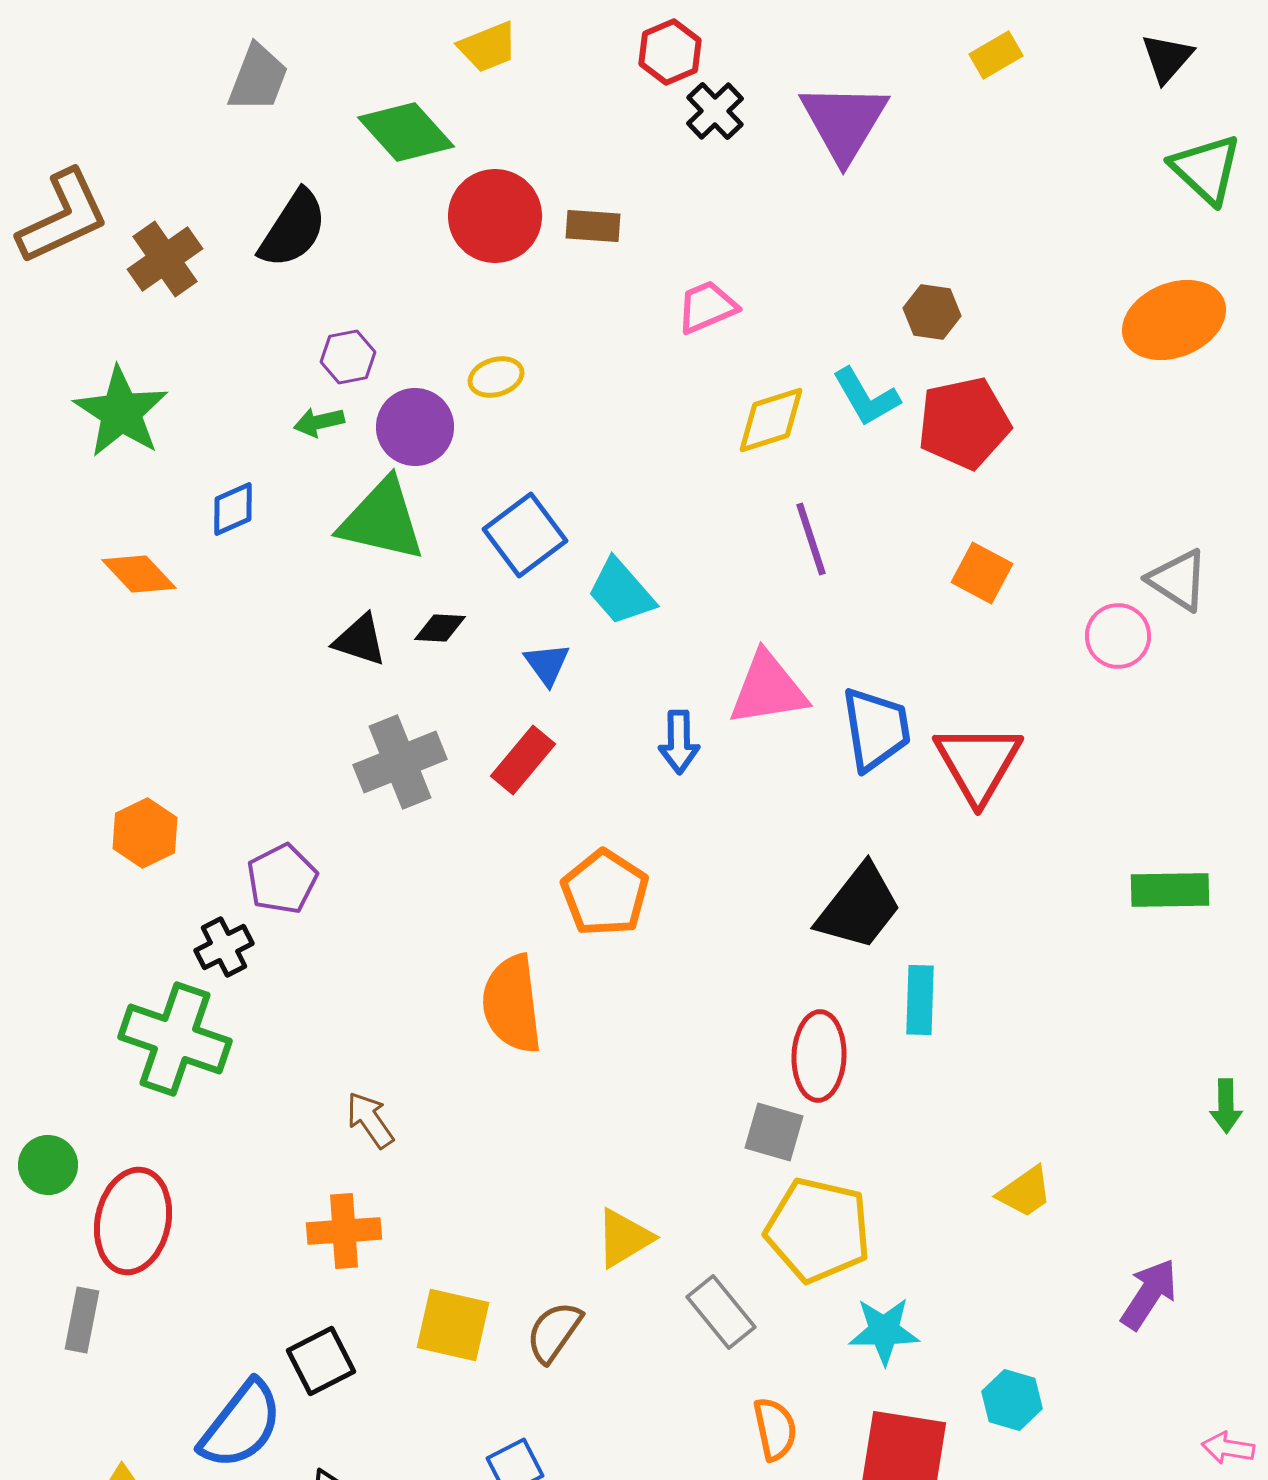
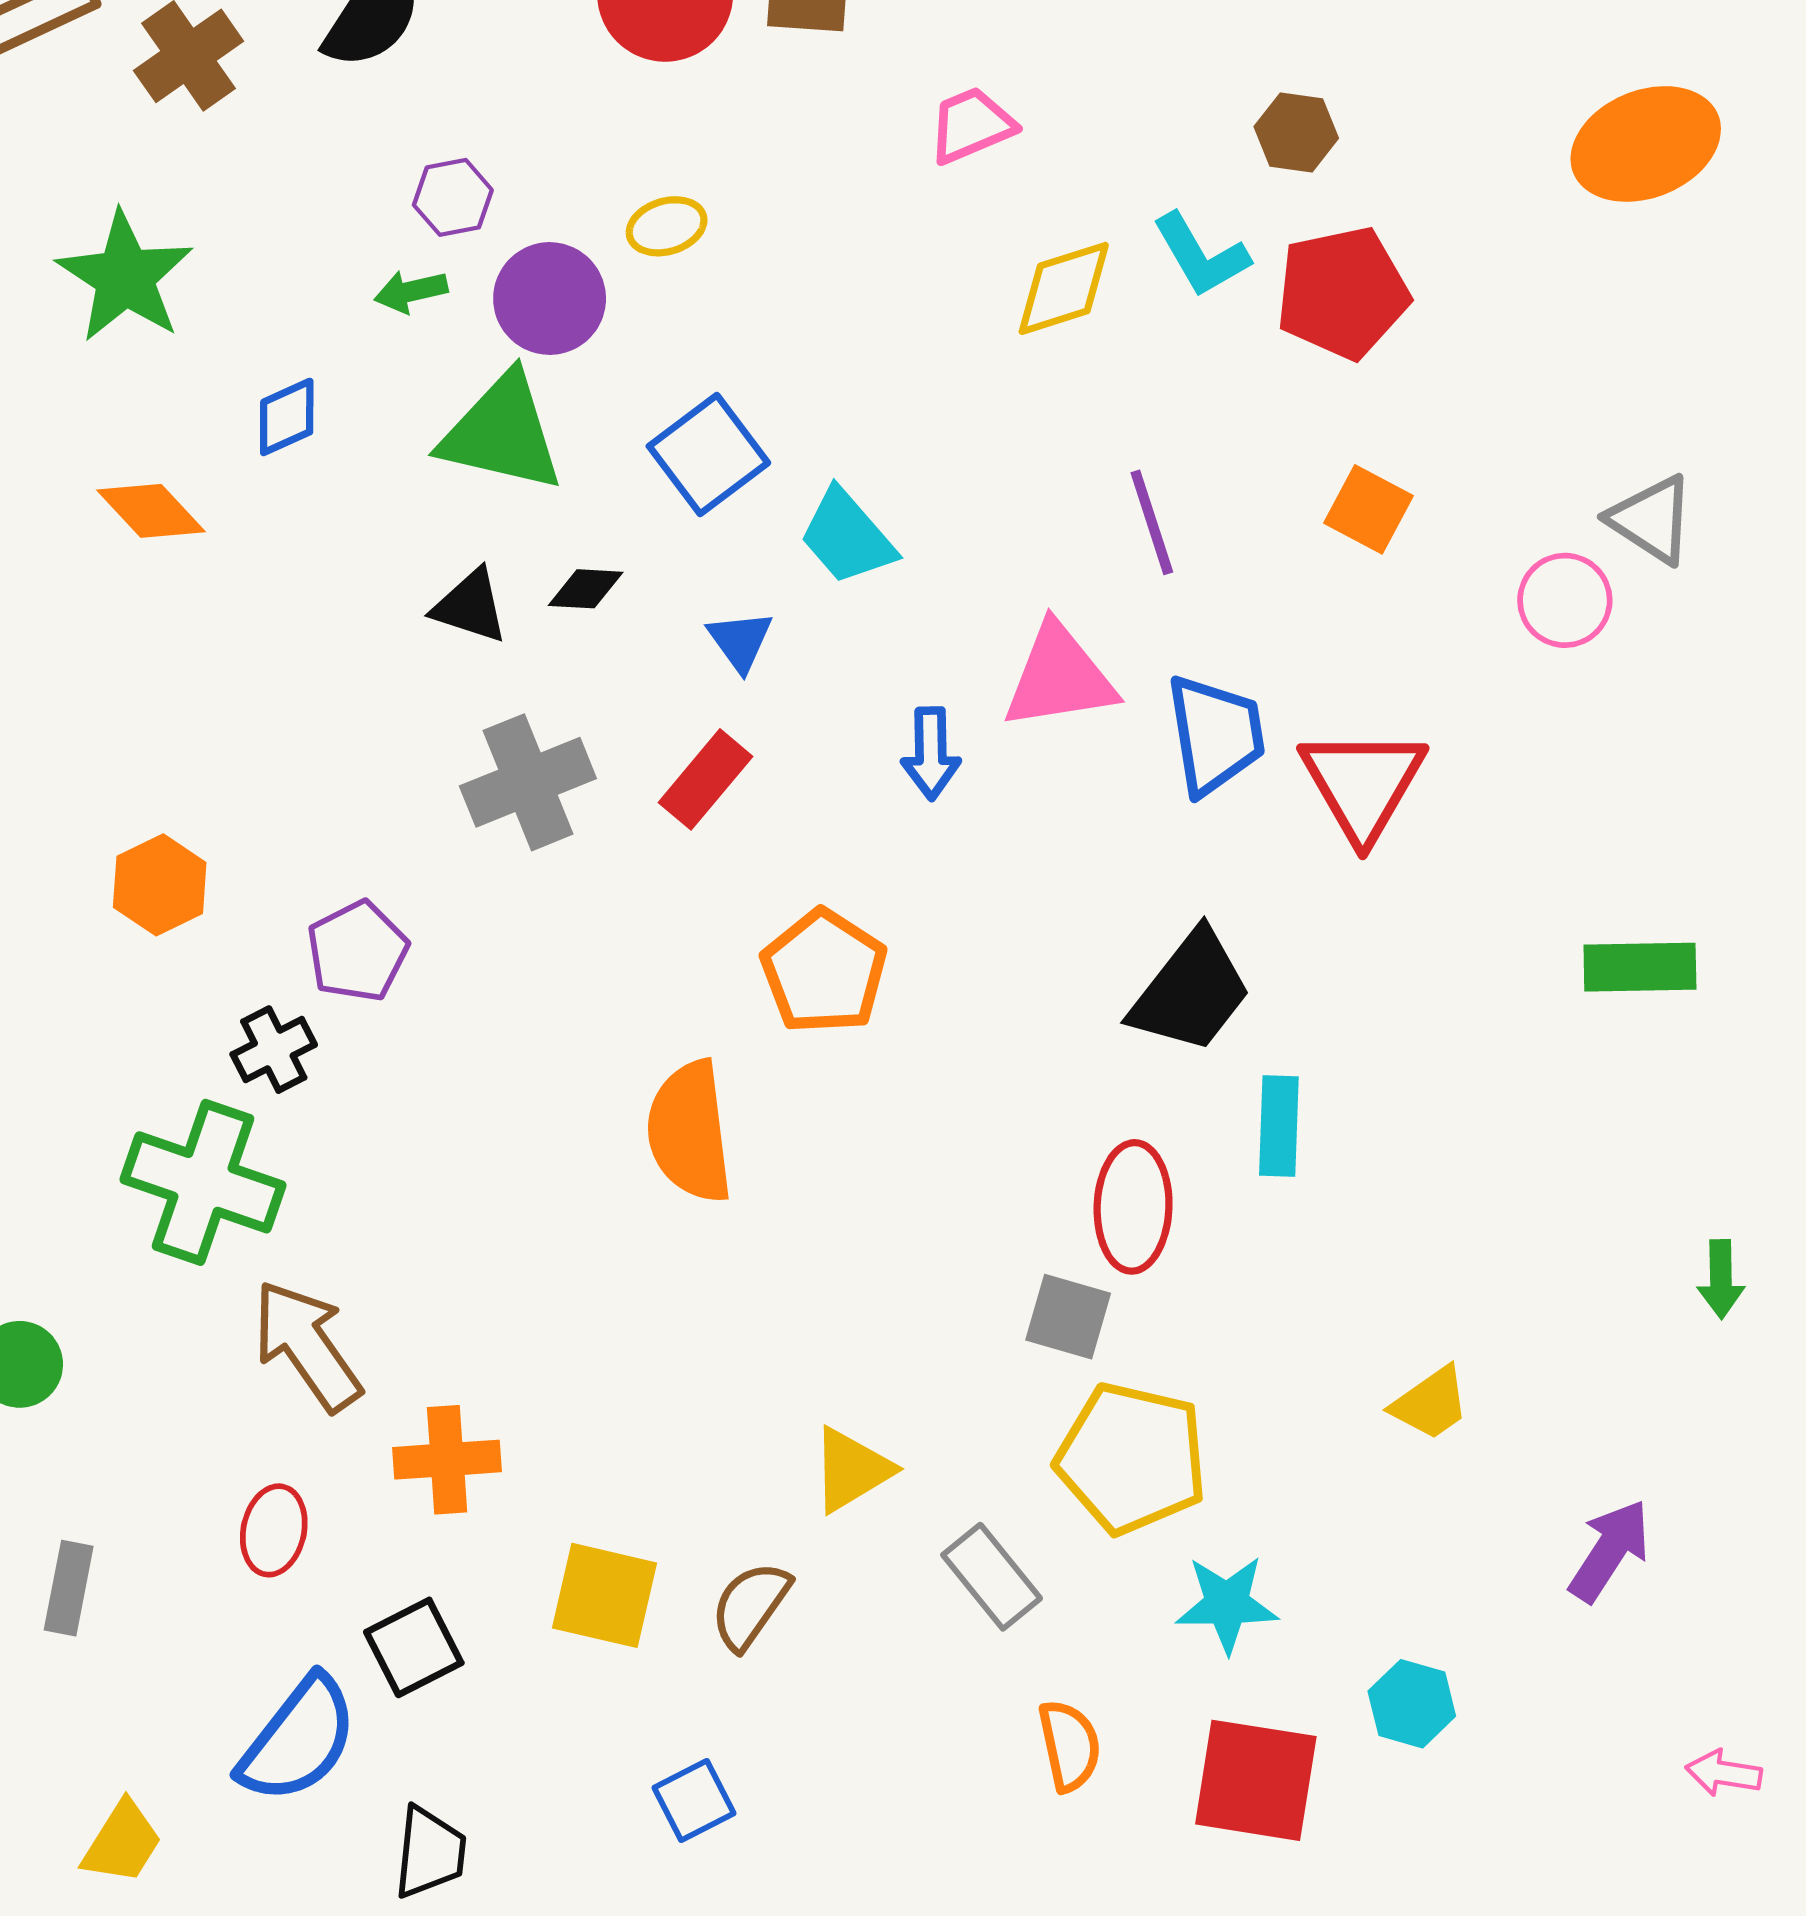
purple line: (811, 539) -> (1152, 522), moved
brown arrow: (370, 1120) -> (307, 1346), moved, size x1.6
red ellipse: (133, 1221) -> (274, 1530), moved, size x0.6

